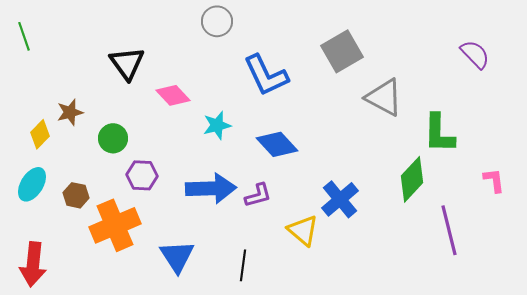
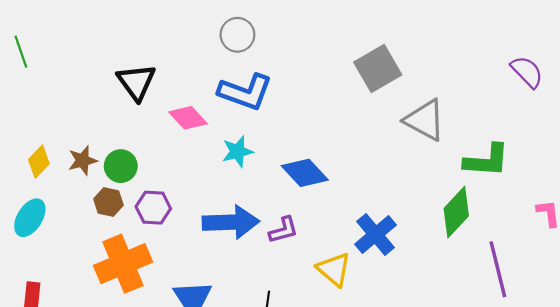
blue L-shape: (266, 75) -> (245, 92), moved, turned -45
brown star: (70, 112) -> (83, 160), moved
green L-shape: (439, 133) -> (487, 160), turned -87
brown hexagon: (76, 195) -> (108, 202), moved

